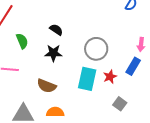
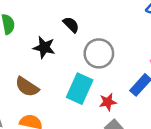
black semicircle: (56, 30) -> (71, 25), moved
red star: (110, 77) -> (108, 102), moved

